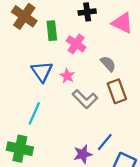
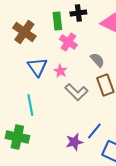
brown cross: (24, 16) -> (24, 32), moved
green rectangle: (52, 31) -> (57, 21), moved
cyan line: (34, 113) -> (30, 105), turned -35

